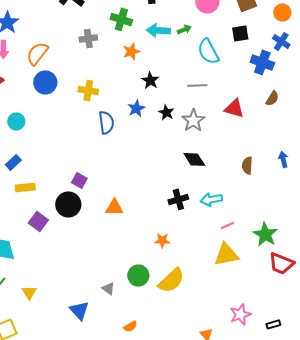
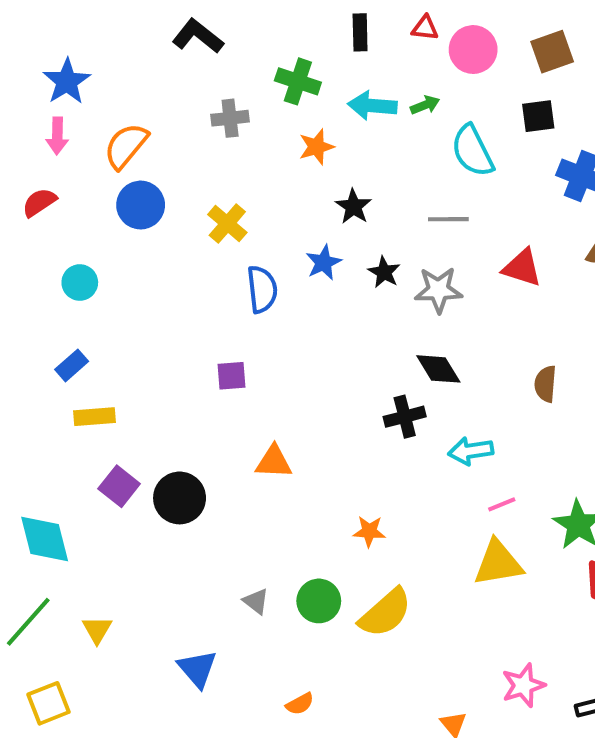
yellow cross: (88, 90) -> (227, 224), turned 30
gray star: (193, 120) -> (438, 290), turned 30
purple square: (79, 180) -> (231, 376), moved, turned -35
black cross: (178, 199) -> (405, 417), moved
black circle: (68, 204) -> (180, 498), moved
gray triangle: (108, 288) -> (256, 601), moved

